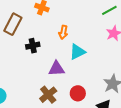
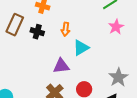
black cross: (33, 46) -> (37, 32), moved, turned 32

